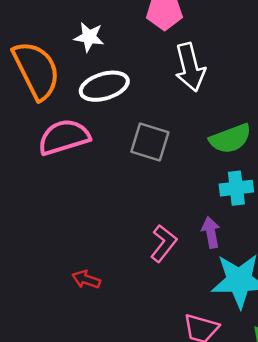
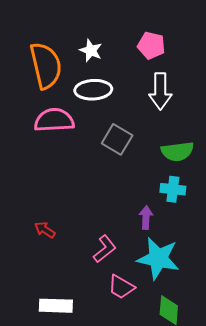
pink L-shape: (164, 243) -> (105, 249), moved

